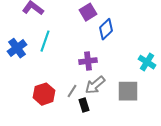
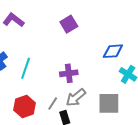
blue diamond: (106, 29) -> (113, 51), moved, turned 40
cyan line: (45, 41) -> (26, 68), moved

